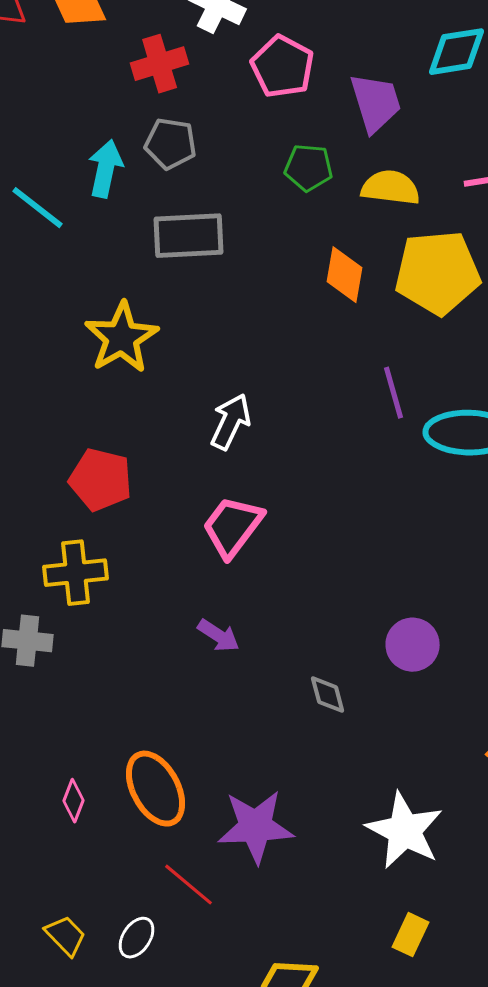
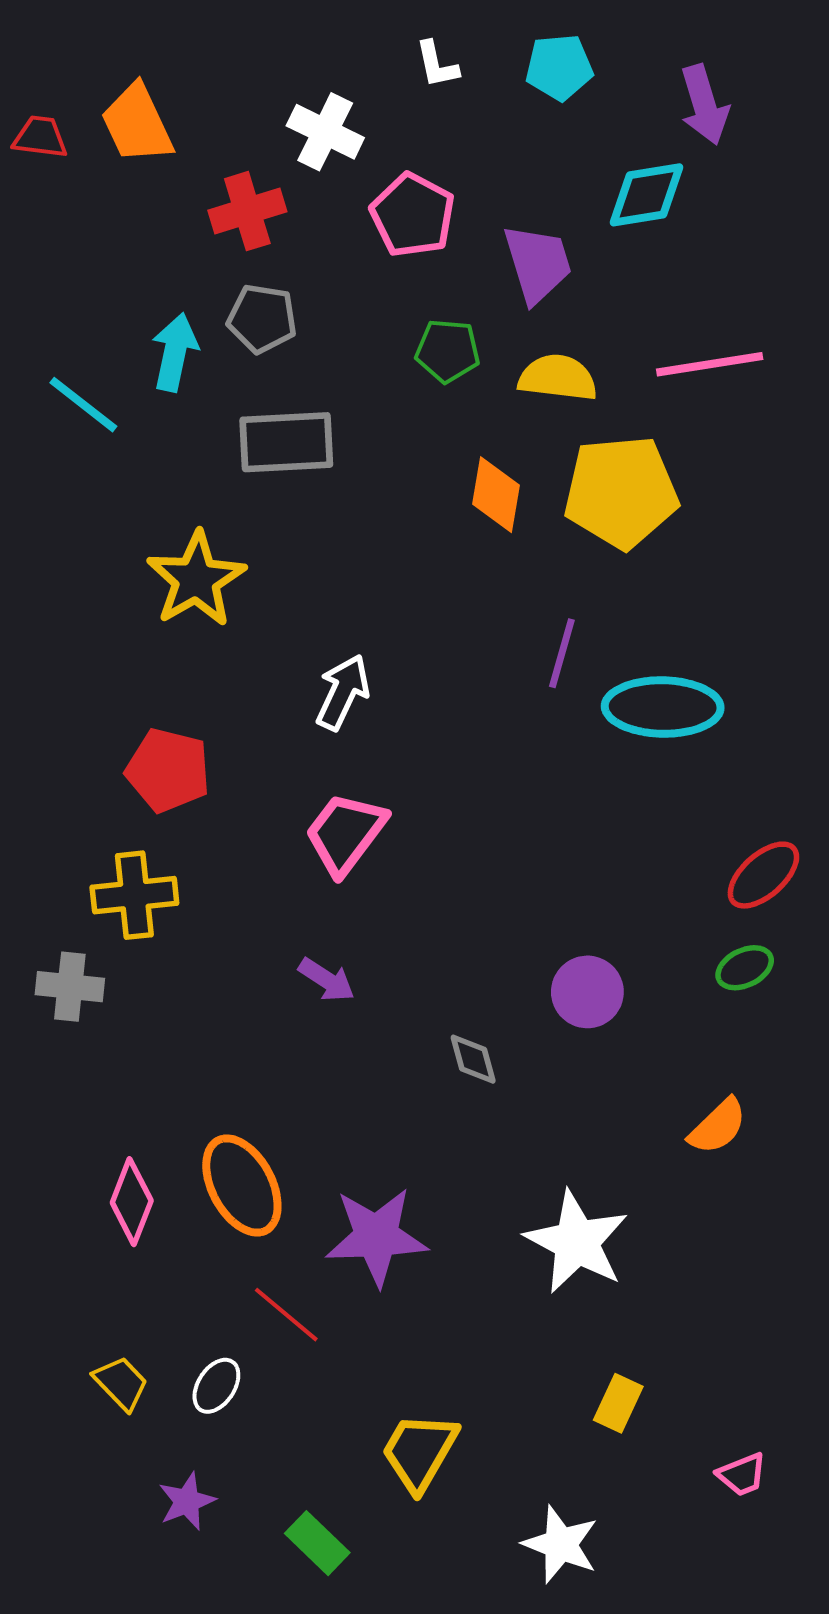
purple line: (394, 393) -> (562, 653), turned 32
pink diamond: (74, 801) -> (132, 1202), size x1.5
yellow rectangle: (411, 935) -> (618, 1403), moved

